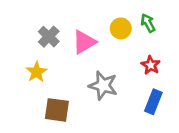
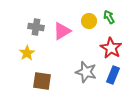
gray cross: (49, 37) -> (36, 27), turned -35
red star: (151, 65) -> (111, 48), size x1.5
gray star: (103, 86) -> (86, 72), moved

